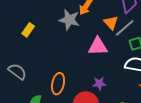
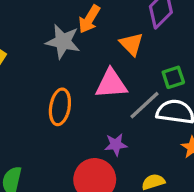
gray line: (125, 28) -> (144, 105), moved
orange ellipse: (58, 84) -> (60, 107), moved

